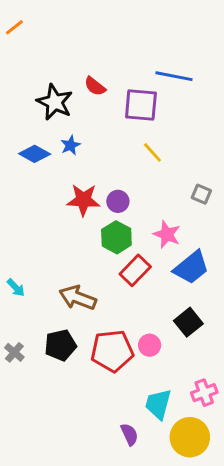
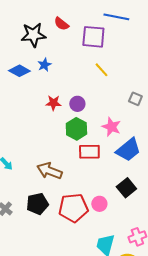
black star: (55, 102) -> (33, 35), turned -30
red star: (83, 200) -> (53, 103), size x0.7
red rectangle: (135, 270) -> (89, 152), turned 45

